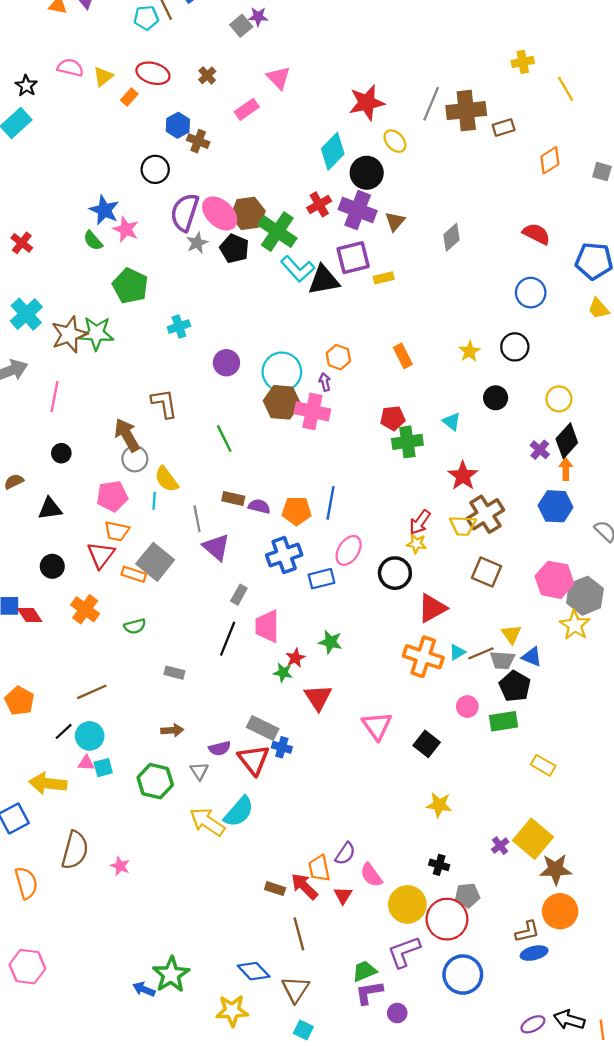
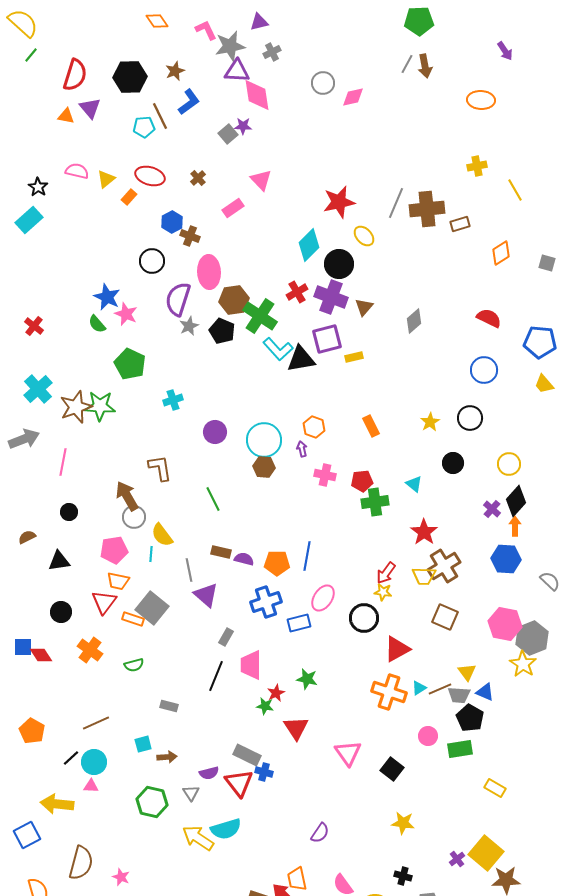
pink ellipse: (220, 213) -> (209, 272), moved, turned 44
brown hexagon: (282, 402) -> (264, 467), size x0.7
pink cross: (312, 411) -> (325, 475), moved, size x0.7
cyan square: (103, 768) -> (143, 744), moved
cyan semicircle: (239, 812) -> (226, 829), turned 32
purple semicircle: (345, 854) -> (320, 833), moved

